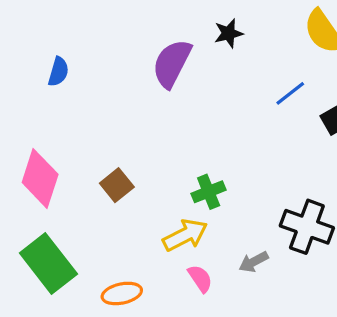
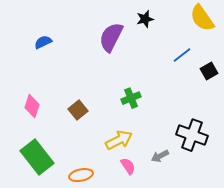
blue semicircle: (58, 72) -> (43, 42), turned -132
pink diamond: (40, 178) -> (32, 106), size x0.7
green cross: (209, 192) -> (131, 98), moved

